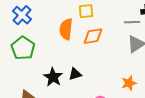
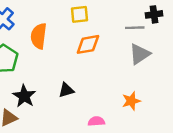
orange semicircle: (66, 29) -> (39, 36), moved
black star: (53, 77) -> (24, 96), moved

